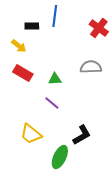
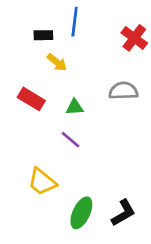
yellow arrow: (19, 46) -> (57, 62), moved
black L-shape: (82, 135) -> (123, 213), moved

